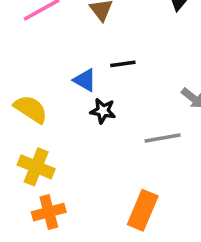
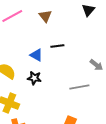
black star: (103, 111) -> (34, 78), moved

